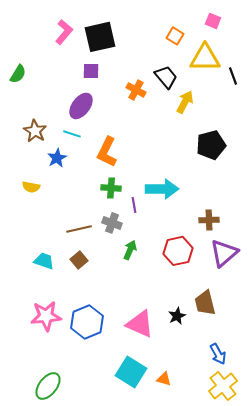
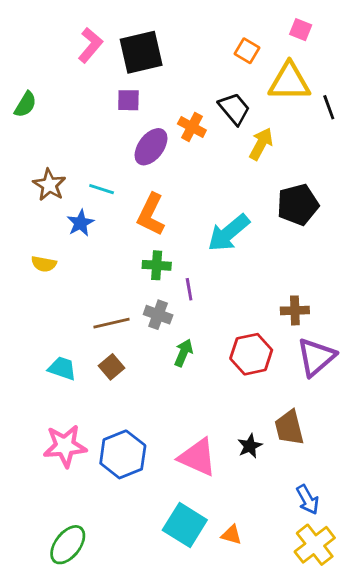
purple ellipse: (81, 106) -> (151, 147), moved
cyan arrow: (162, 189) -> (229, 233), moved, turned 140

